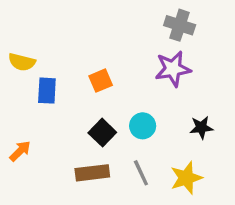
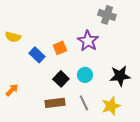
purple star: (173, 69) -> (88, 41), moved, turned -30
blue rectangle: (47, 91) -> (37, 55), moved, turned -49
black star: (201, 128) -> (120, 76), size x1.5

